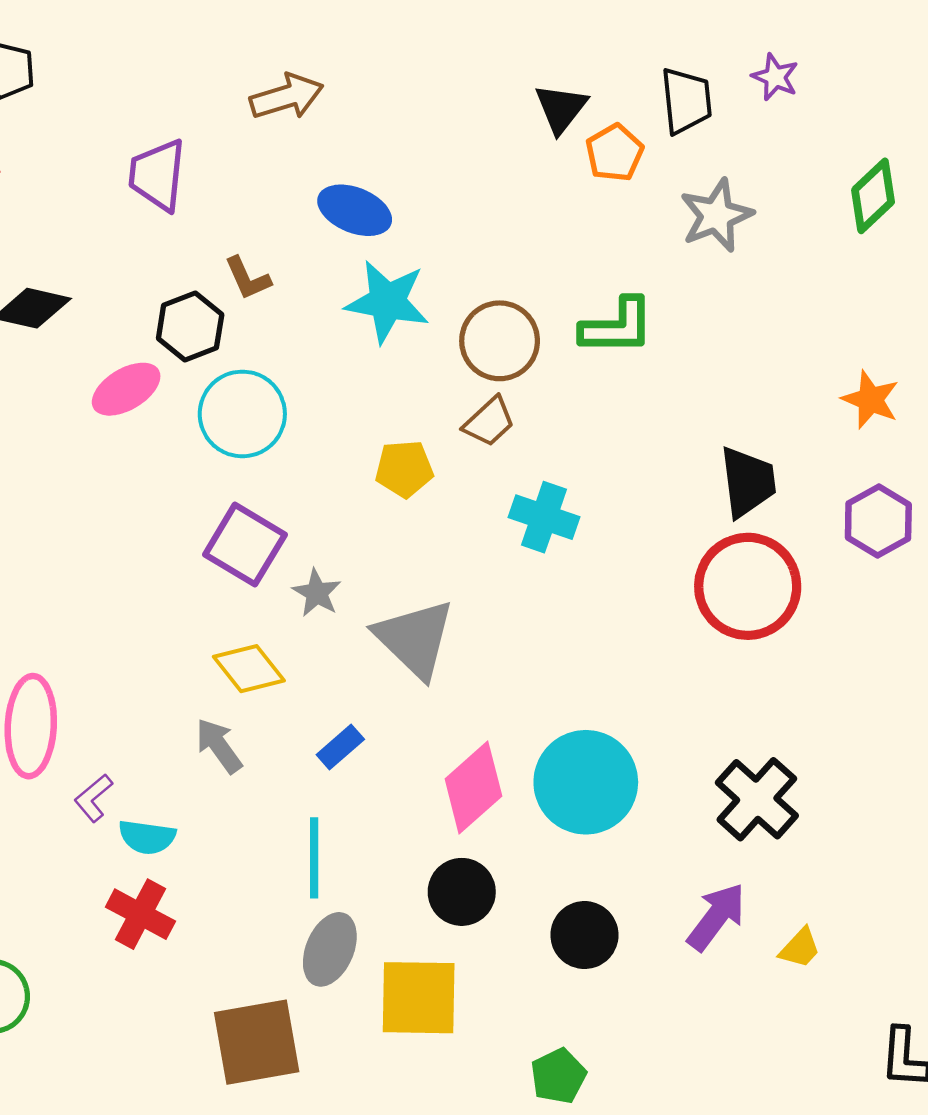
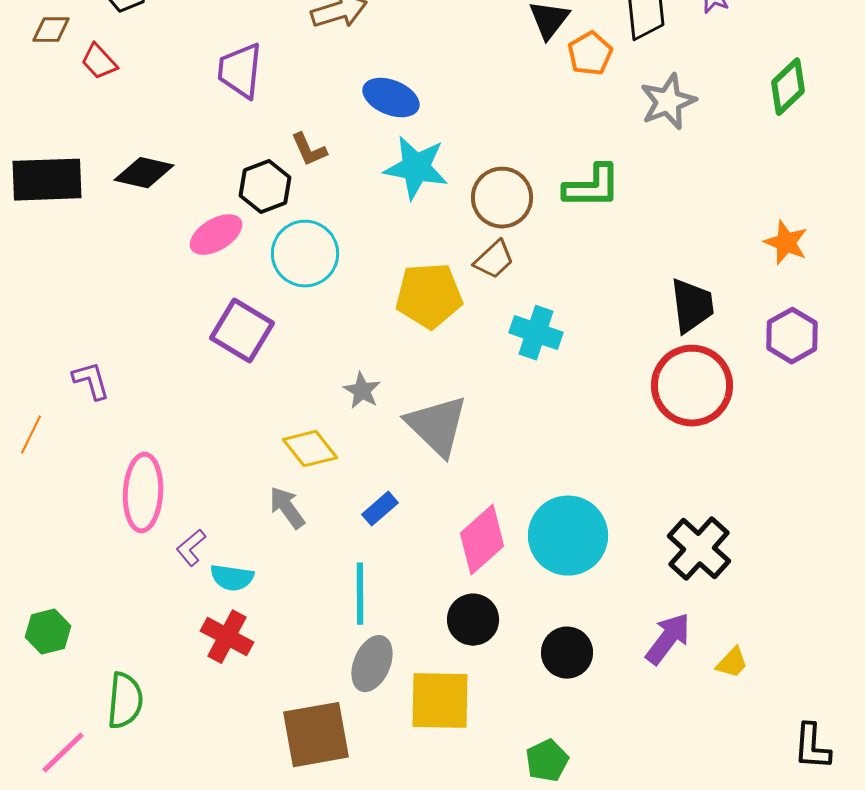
yellow pentagon: (404, 469) -> (429, 296), size x1.5
purple square: (245, 545) -> (242, 331), moved

